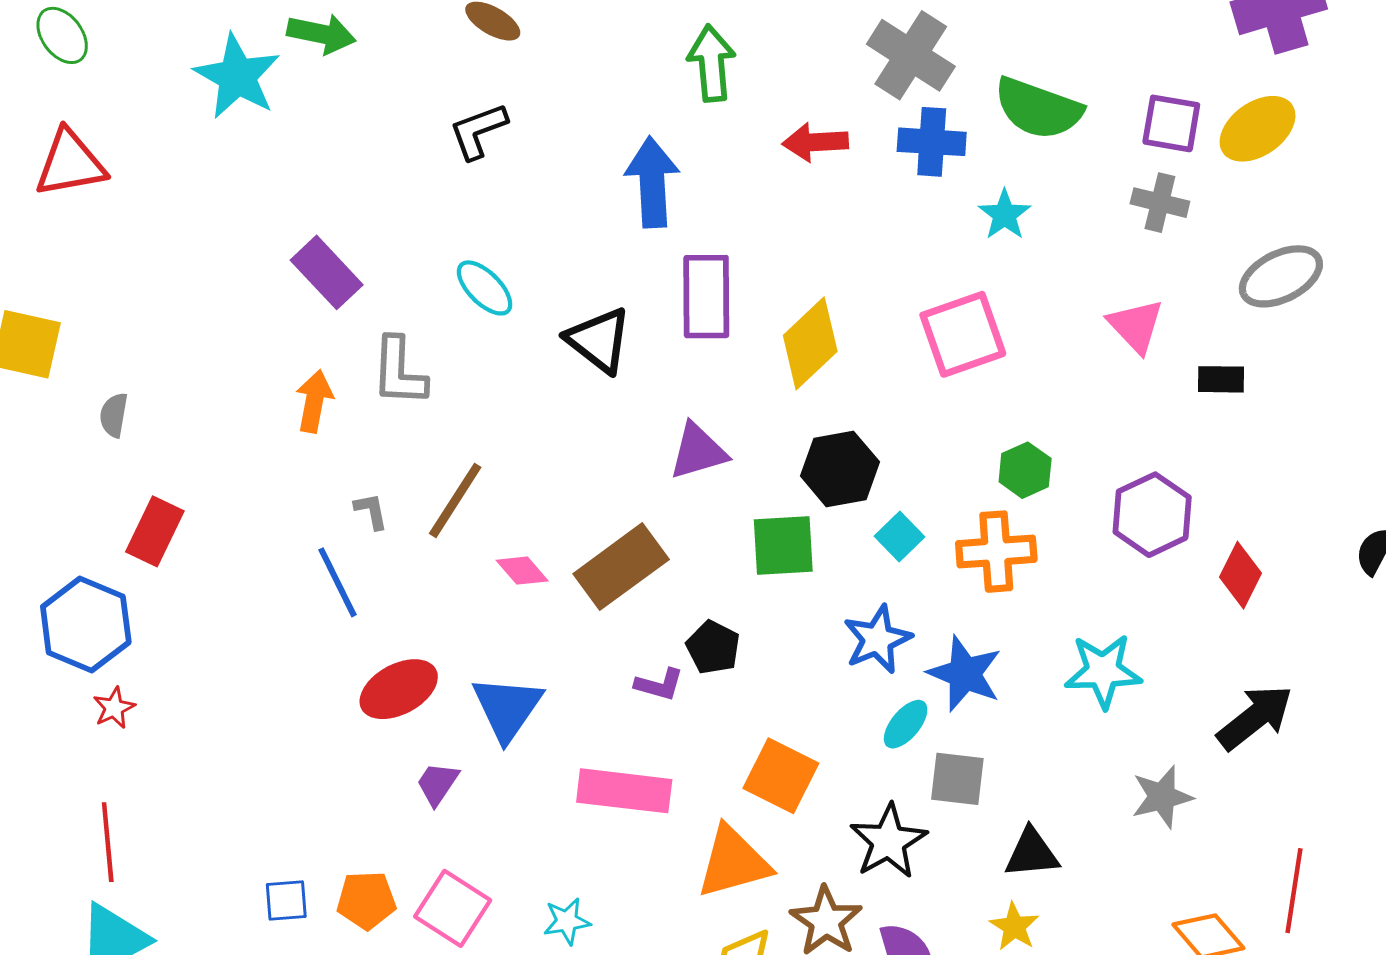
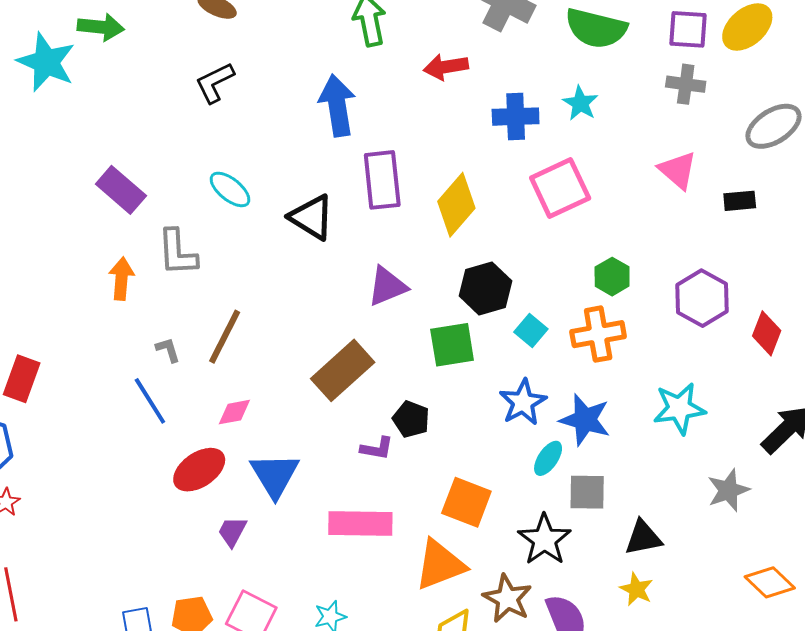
blue cross: (932, 142) -> (516, 117), moved
pink diamond: (522, 571) -> (234, 412), moved, turned -54

